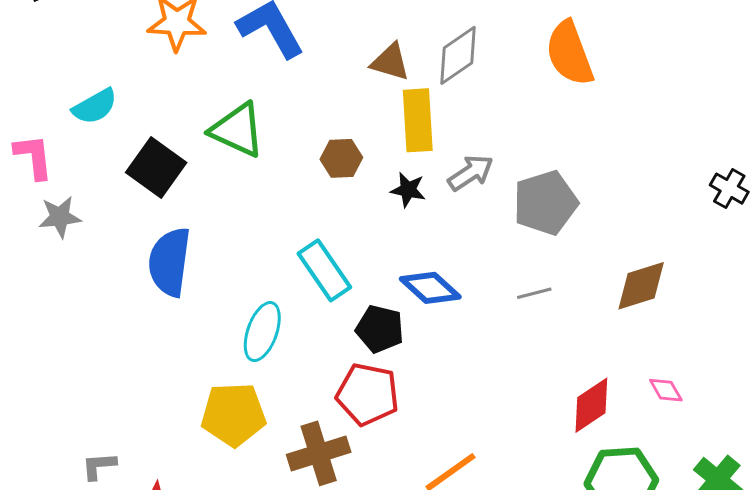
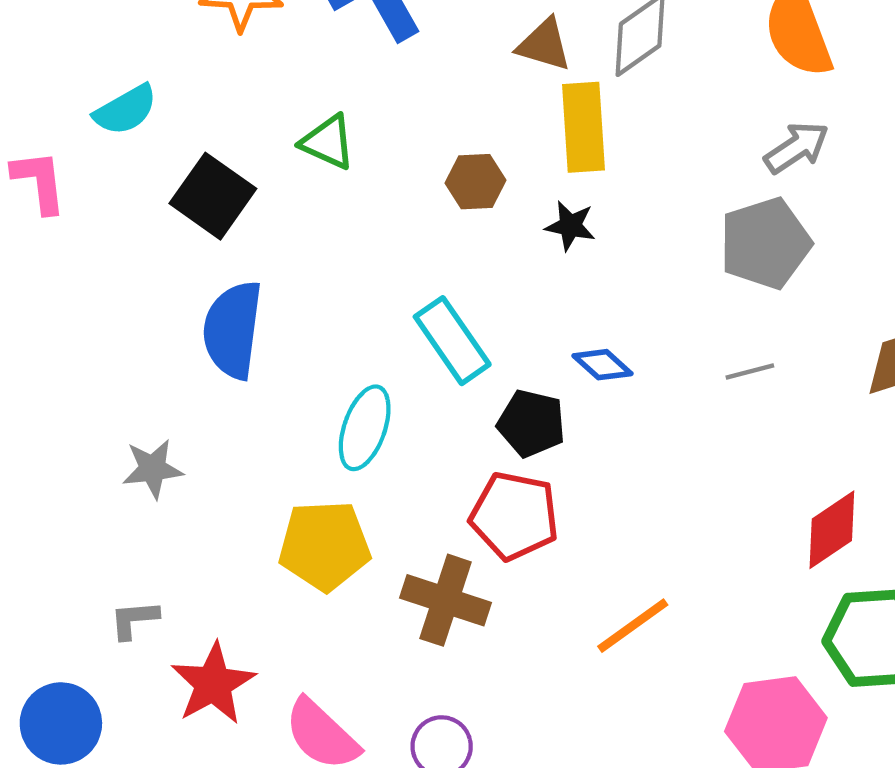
green triangle: (237, 130) -> (328, 142), size x0.7
gray arrow: (471, 173) -> (797, 148), moved
gray star: (60, 217) -> (153, 469), moved
blue diamond: (430, 288) -> (603, 365), size x0.7
brown cross: (319, 453) -> (445, 600), turned 36

